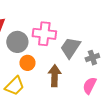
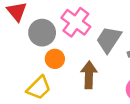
pink cross: (44, 34) -> (76, 22), turned 30

